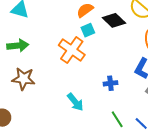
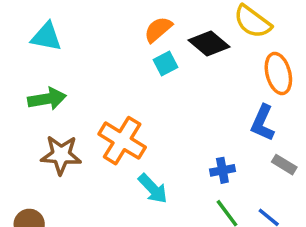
orange cross: (72, 50) -> (122, 141), moved
blue cross: (110, 83) -> (222, 170), moved

